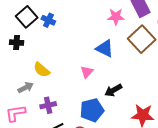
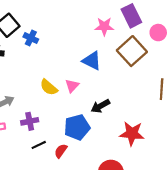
blue cross: (48, 20) -> (31, 38), moved
yellow semicircle: (42, 70) -> (49, 87), moved

